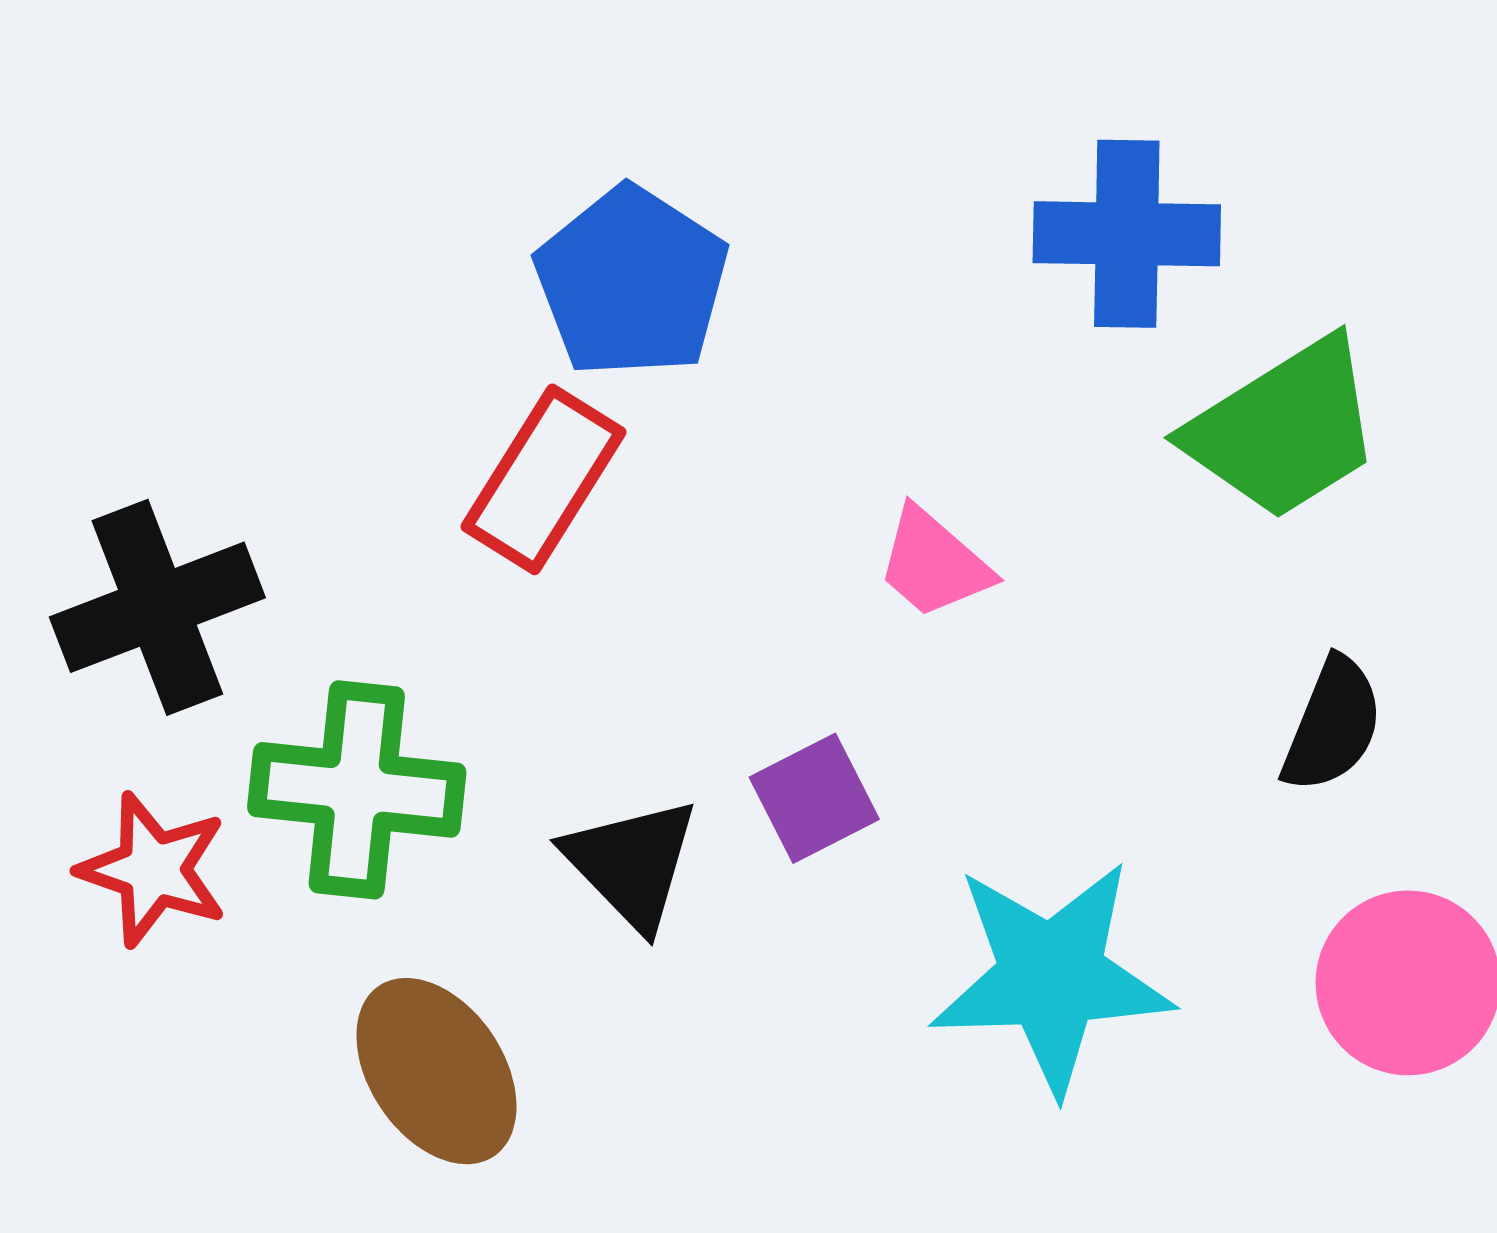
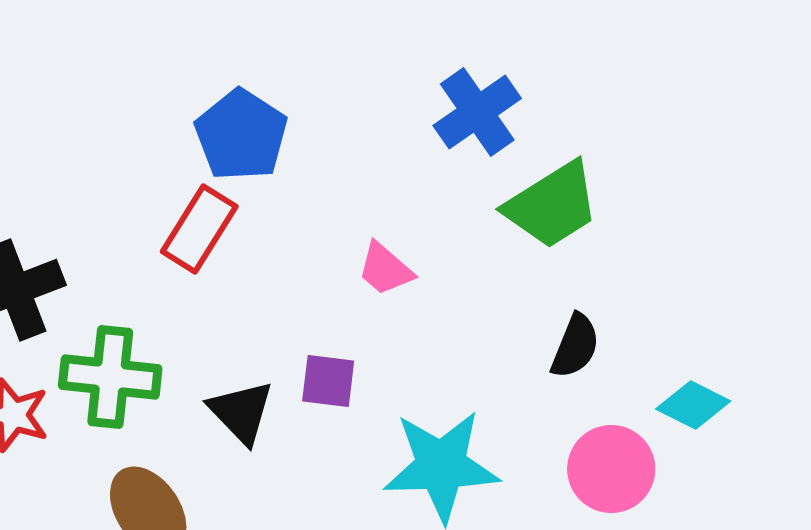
blue cross: (1127, 234) -> (477, 112), turned -36
purple square: (814, 798) -> (328, 381), turned 34

